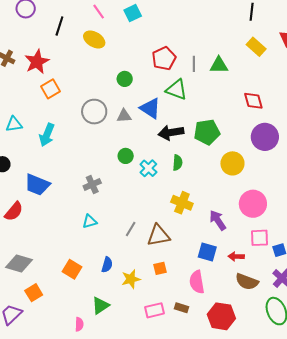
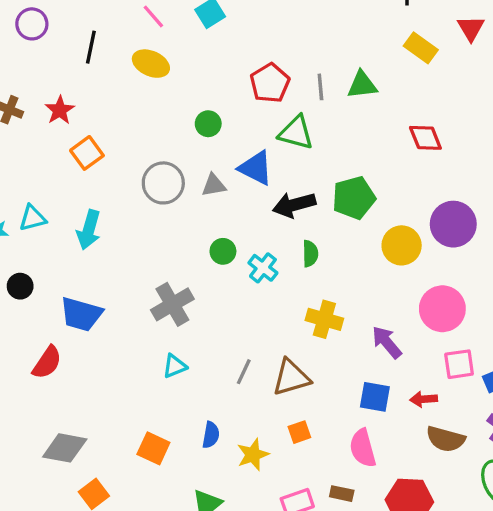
red star: (37, 62) -> (60, 110), size x0.7
purple circle: (265, 137) -> (453, 224), moved
gray cross: (92, 184) -> (172, 304), size x1.4

